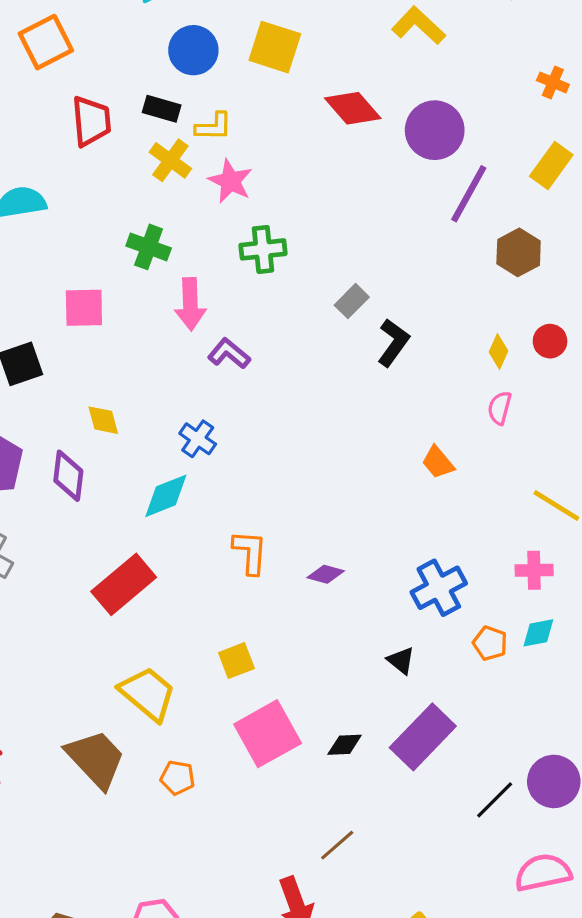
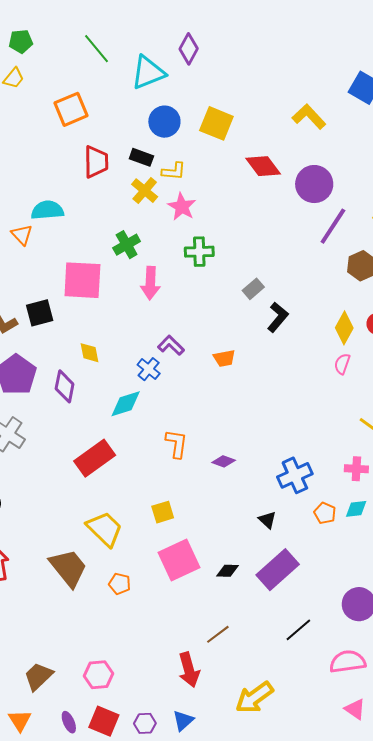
green cross: (149, 247) -> (127, 245), turned 36
pink square: (84, 308) -> (82, 280), size x1.5
yellow diamond: (498, 352) -> (344, 328), size x1.5
purple L-shape: (229, 354) -> (171, 345), moved
orange trapezoid: (438, 462) -> (224, 358), moved, turned -65
black line: (495, 800) -> (298, 630), moved

